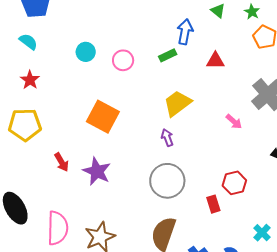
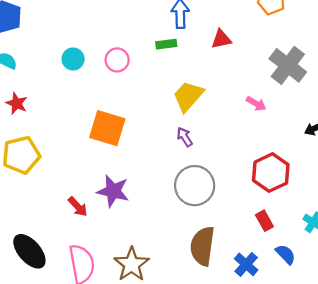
green rectangle: (168, 55) -> (166, 44), turned 30
red arrow: (62, 162) -> (78, 207), moved
red hexagon: (234, 183) -> (271, 173), size x1.4
red rectangle: (213, 204) -> (264, 221), moved

